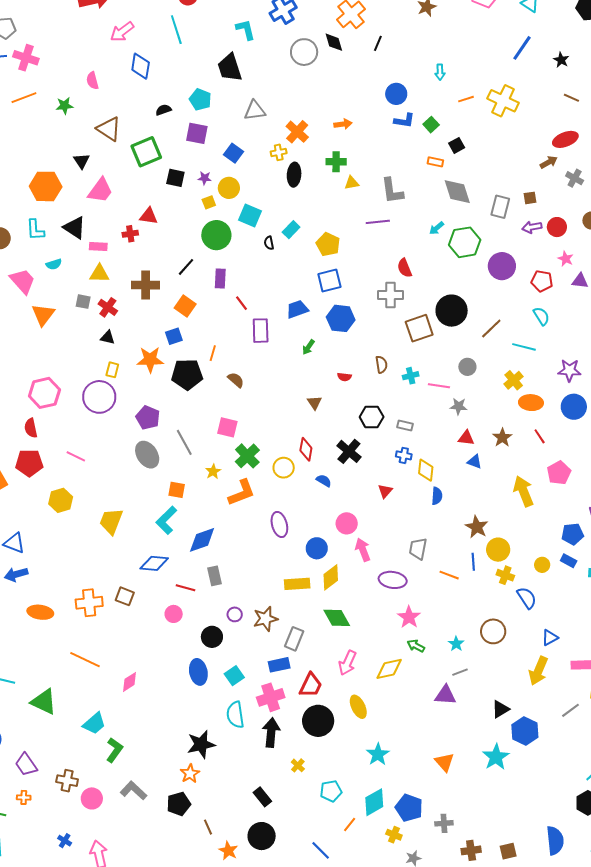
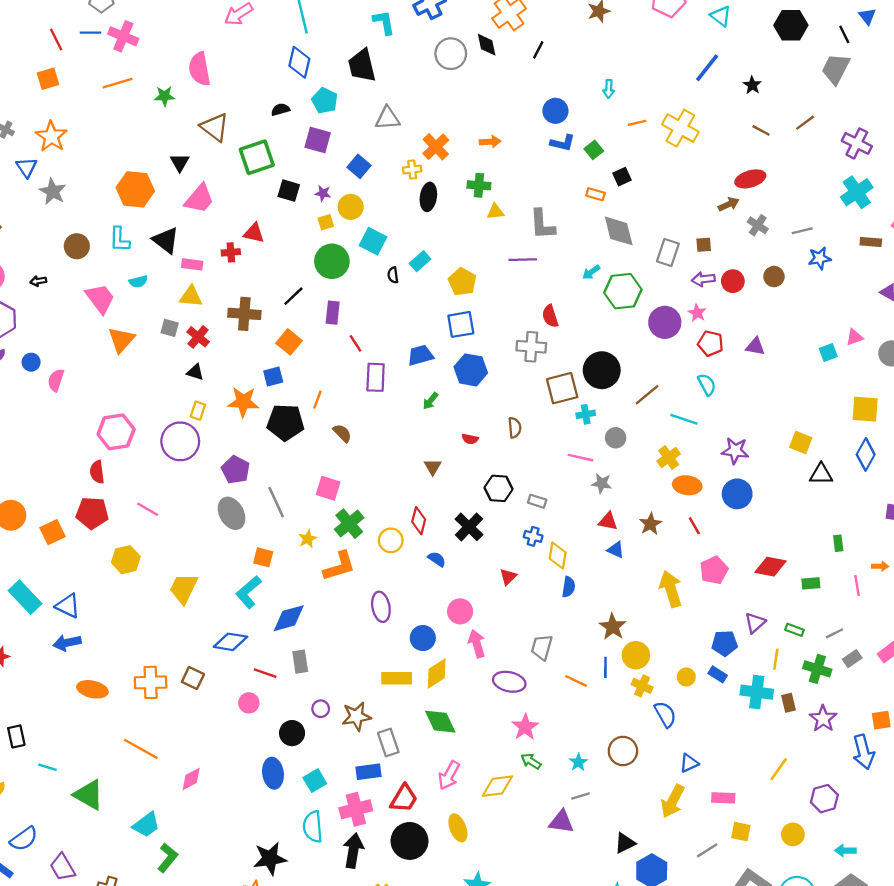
blue diamond: (141, 66) -> (299, 62), moved
pink semicircle: (92, 81) -> (199, 69), size x1.6
pink star: (566, 259) -> (697, 313), moved
cyan cross: (411, 376) -> (586, 414), moved
gray rectangle: (294, 639) -> (388, 743), turned -45

